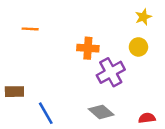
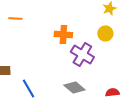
purple cross: (111, 72) -> (82, 54), turned -30

